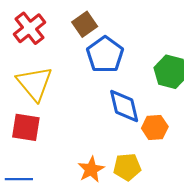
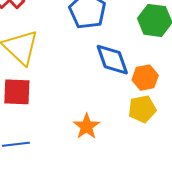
yellow pentagon: (127, 167) -> (142, 109), moved

